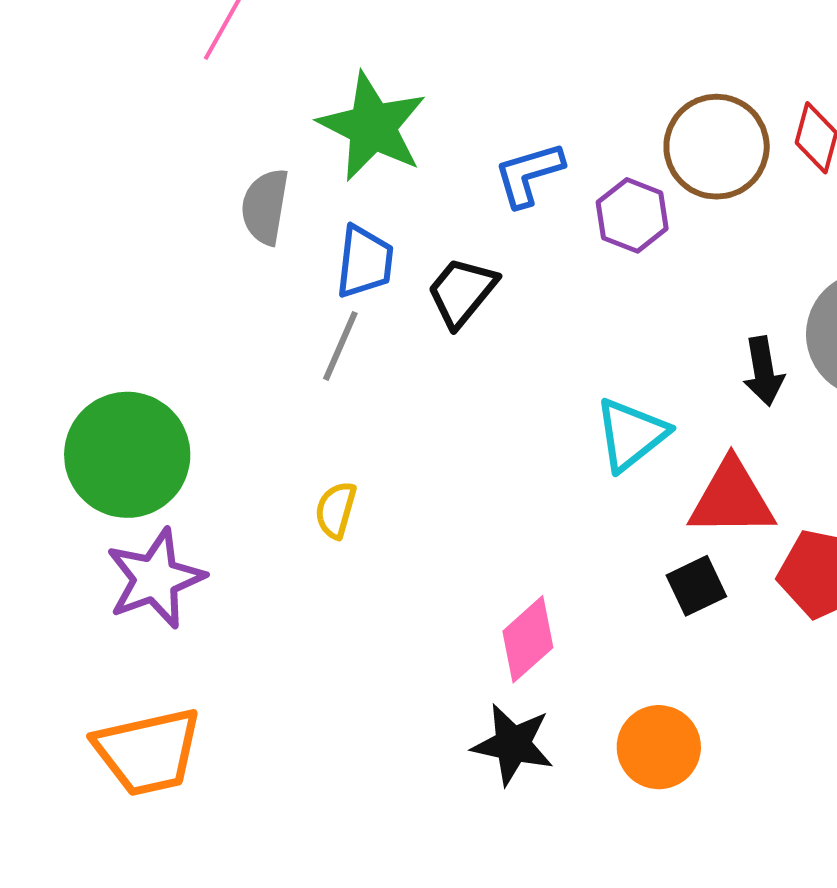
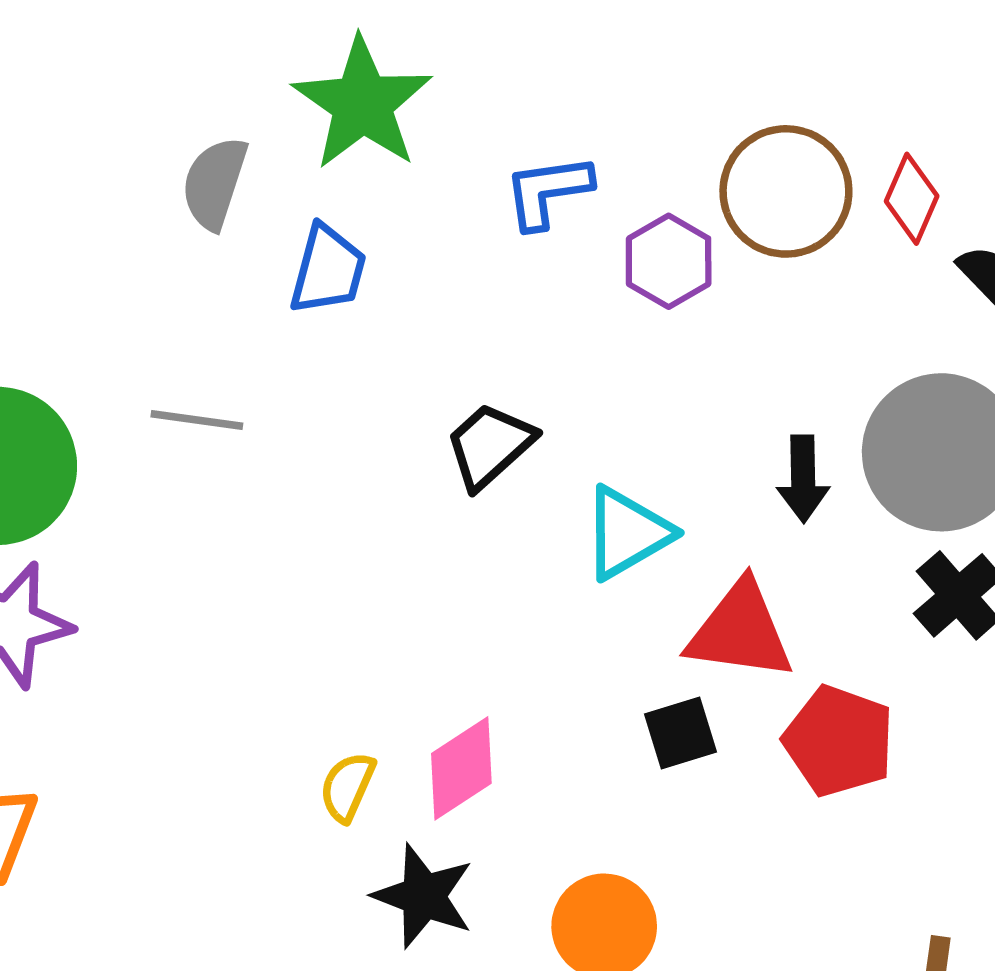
black trapezoid: (462, 292) -> (490, 445), moved
gray line: (340, 346) -> (197, 420), moved, turned 66
yellow semicircle: (336, 510) -> (347, 787), moved

